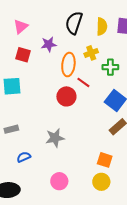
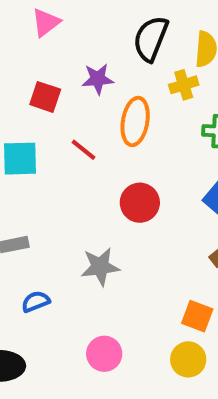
pink triangle: (21, 27) -> (46, 22), moved
yellow cross: (91, 53) -> (184, 85), moved
red line: (83, 82) -> (83, 150), moved
red circle: (66, 96) -> (140, 203), moved

